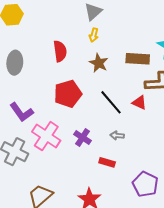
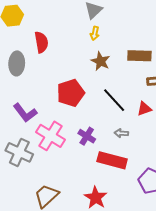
red semicircle: (60, 51) -> (41, 42), moved
red triangle: (139, 102) -> (144, 109), moved, turned -42
red rectangle: (107, 162) -> (112, 160), size x1.8

